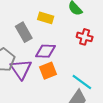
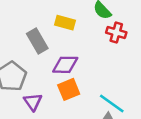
red cross: (85, 37) -> (116, 32), moved
purple triangle: (21, 69) -> (33, 102), moved, size x0.7

